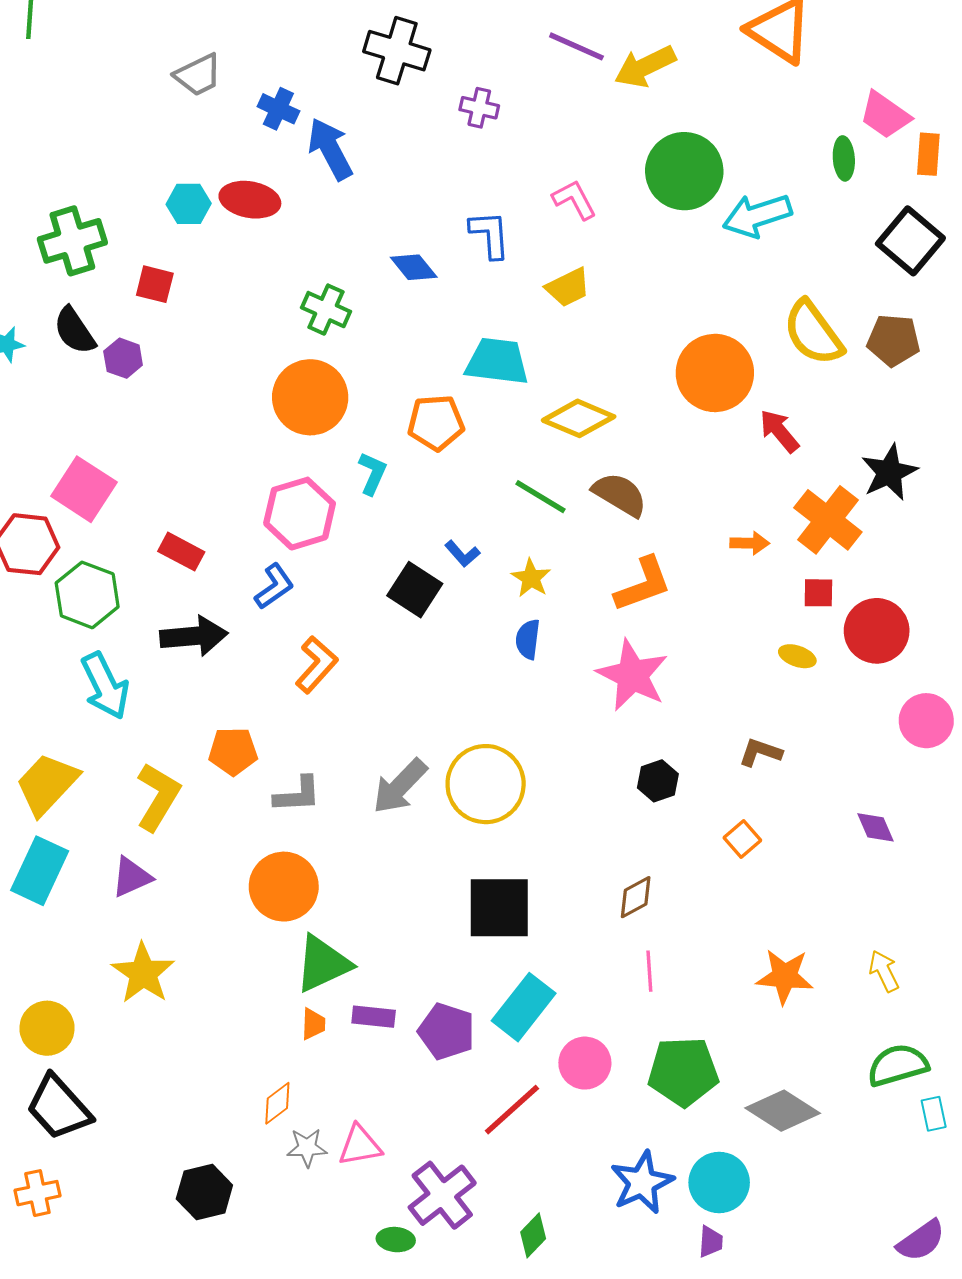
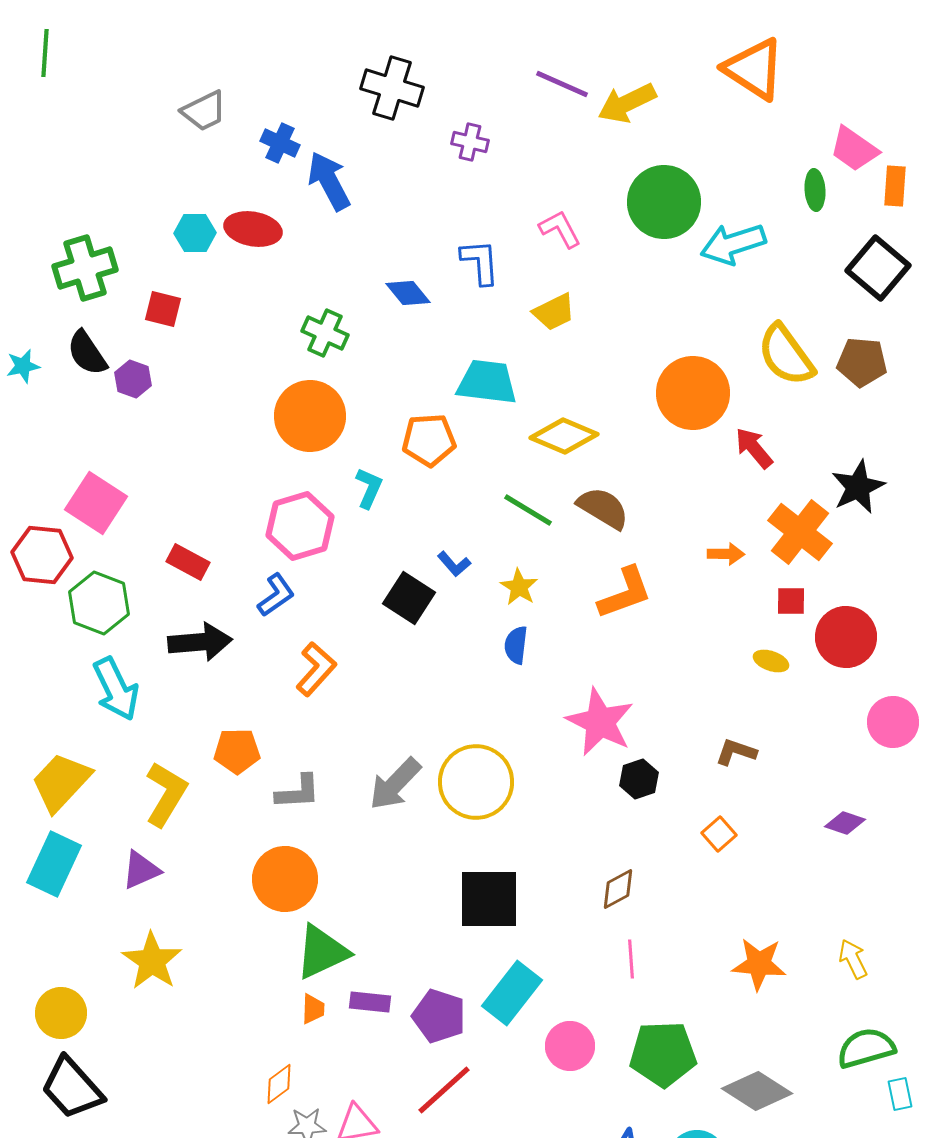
pink star: (632, 675) -> (600, 722), moved
purple diamond: (876, 827) -> (845, 823), turned -48
red line: (512, 1110) -> (444, 1090), moved

